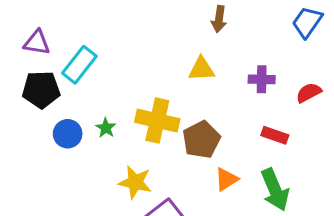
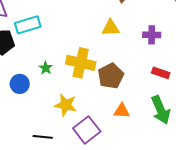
cyan rectangle: (79, 65) -> (28, 25), turned 35
blue circle: (68, 134) -> (20, 84), moved
orange triangle: (226, 179) -> (122, 111), moved, turned 36

